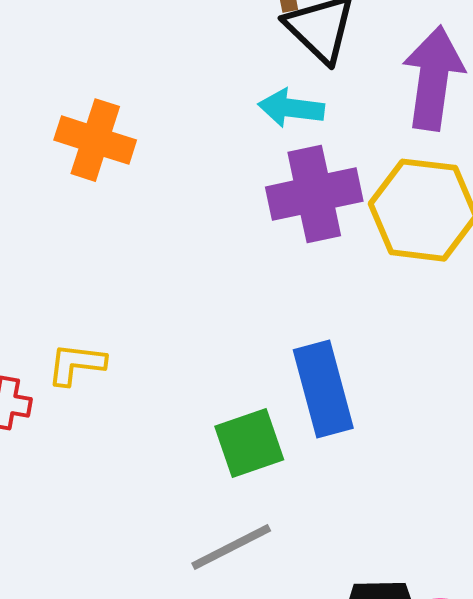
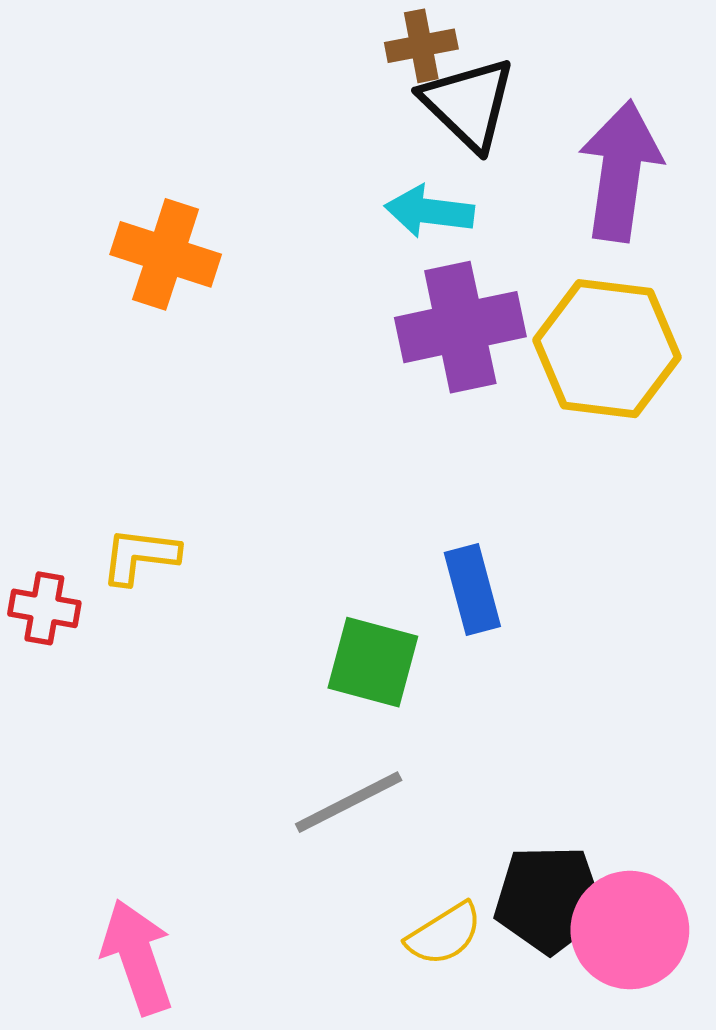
blue rectangle: (323, 389) -> (472, 590), size x0.7
green square: (249, 443) -> (373, 662), turned 34

